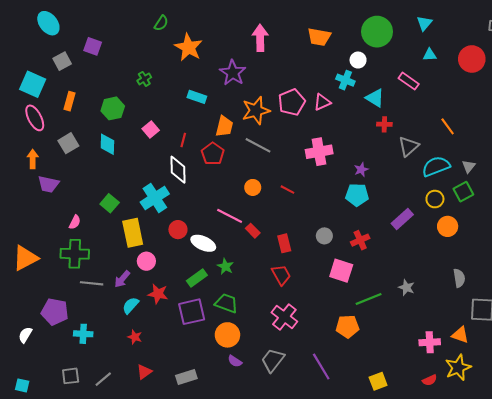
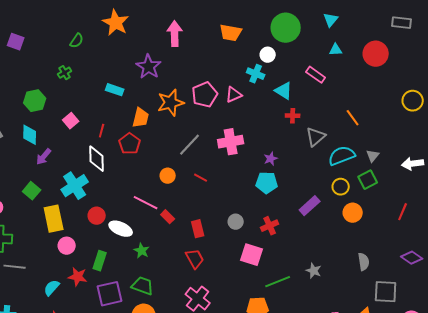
green semicircle: (161, 23) -> (77, 41), moved
orange star: (189, 47) -> (116, 23), moved
gray line: (258, 145) -> (190, 145), moved, turned -75
green rectangle: (197, 278) -> (100, 261), moved, turned -36
purple arrow: (122, 279) -> (44, 157), moved

